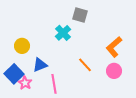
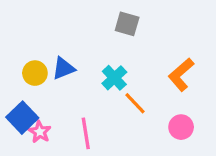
cyan cross: (63, 33) -> (114, 78), moved
blue triangle: (40, 65) -> (64, 68), moved
pink circle: (114, 71) -> (181, 127), moved

